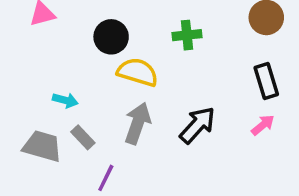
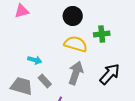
green cross: (187, 35) -> (102, 34), moved
black circle: (111, 37) -> (73, 16), moved

